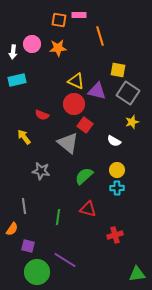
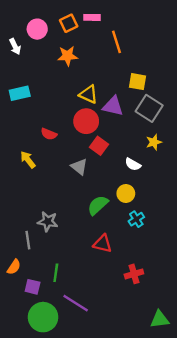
orange square: (59, 20) -> (69, 23), turned -35
pink circle: (32, 44) -> (37, 29), moved
white arrow: (13, 52) -> (15, 47), moved, turned -32
gray triangle: (68, 143) -> (79, 167), size x0.7
yellow circle: (117, 170) -> (126, 193), moved
gray star: (41, 171) -> (48, 221), moved
cyan cross: (117, 188) -> (136, 219), turned -32
green line: (58, 217) -> (56, 273), moved

